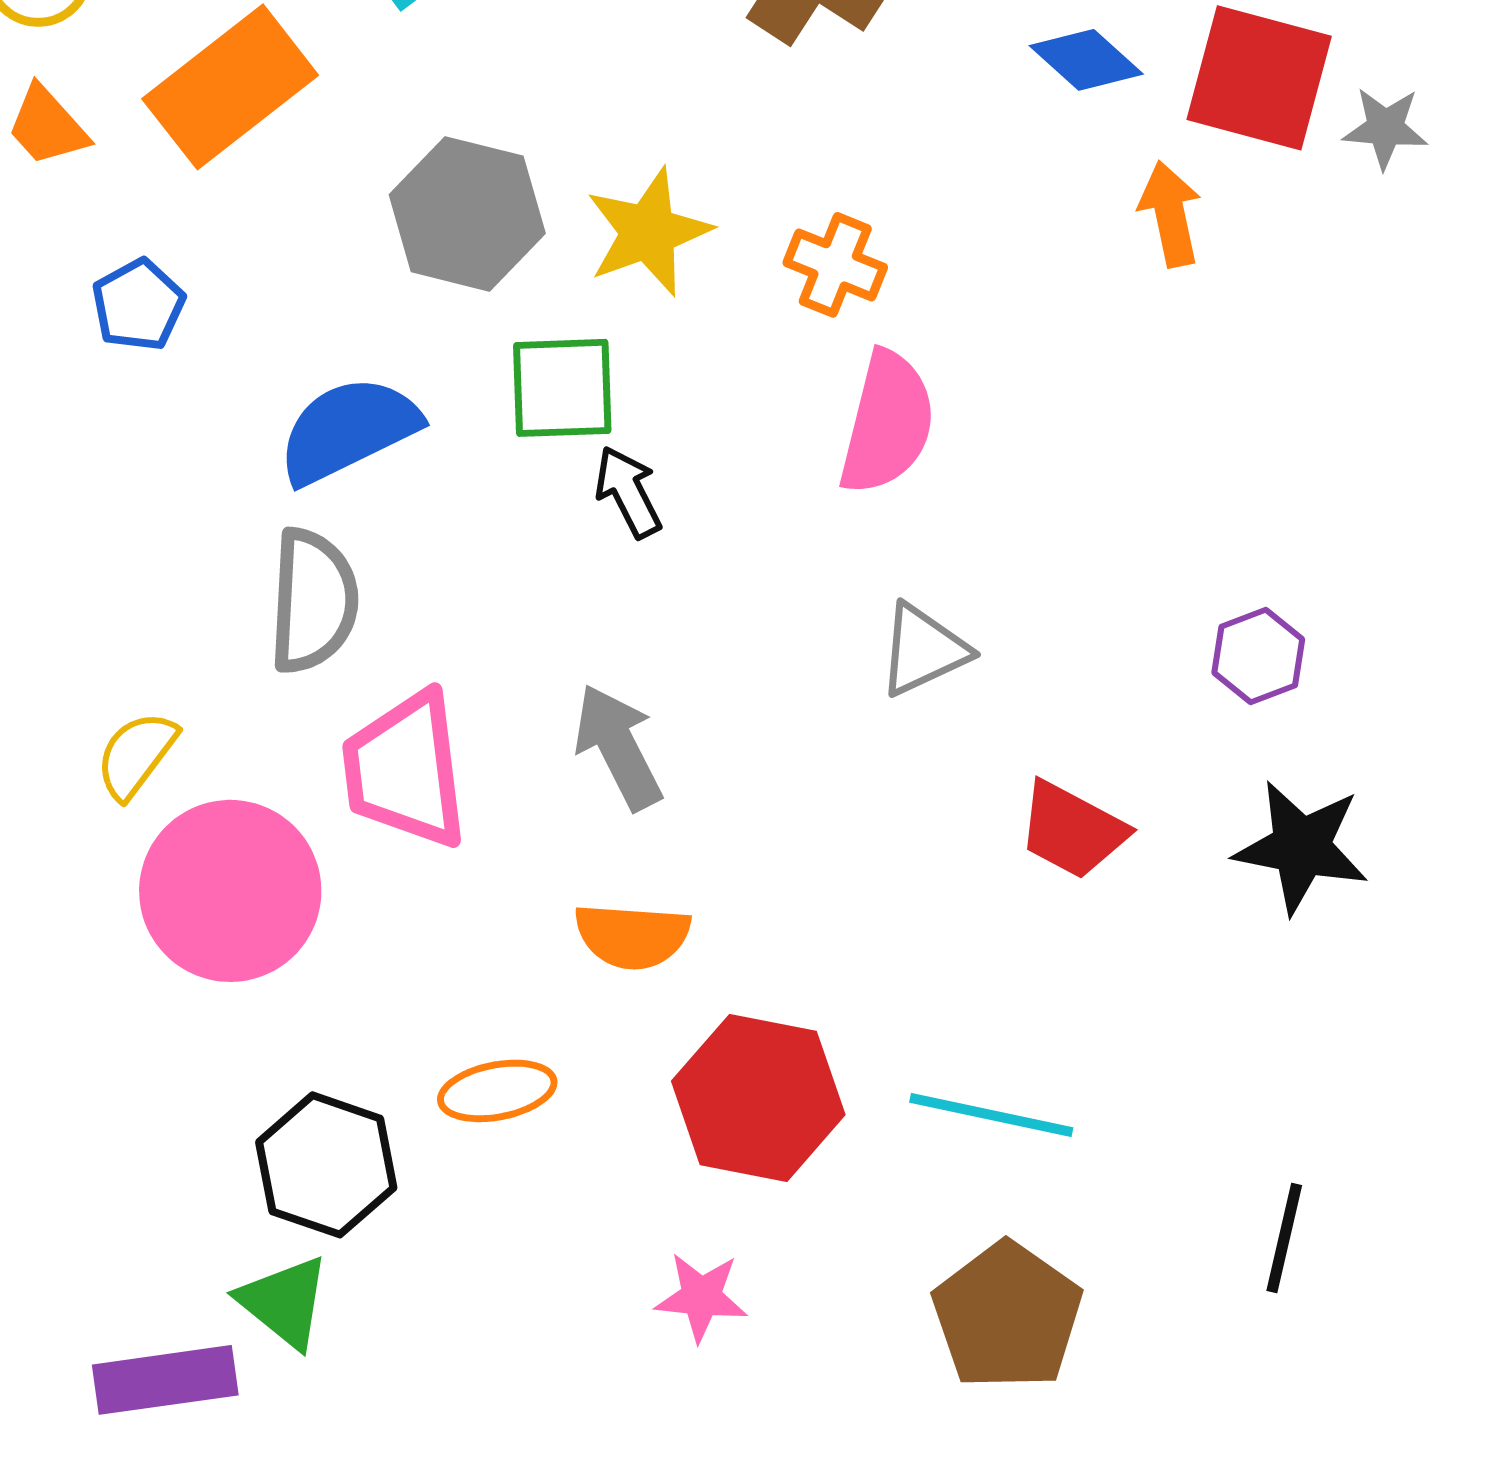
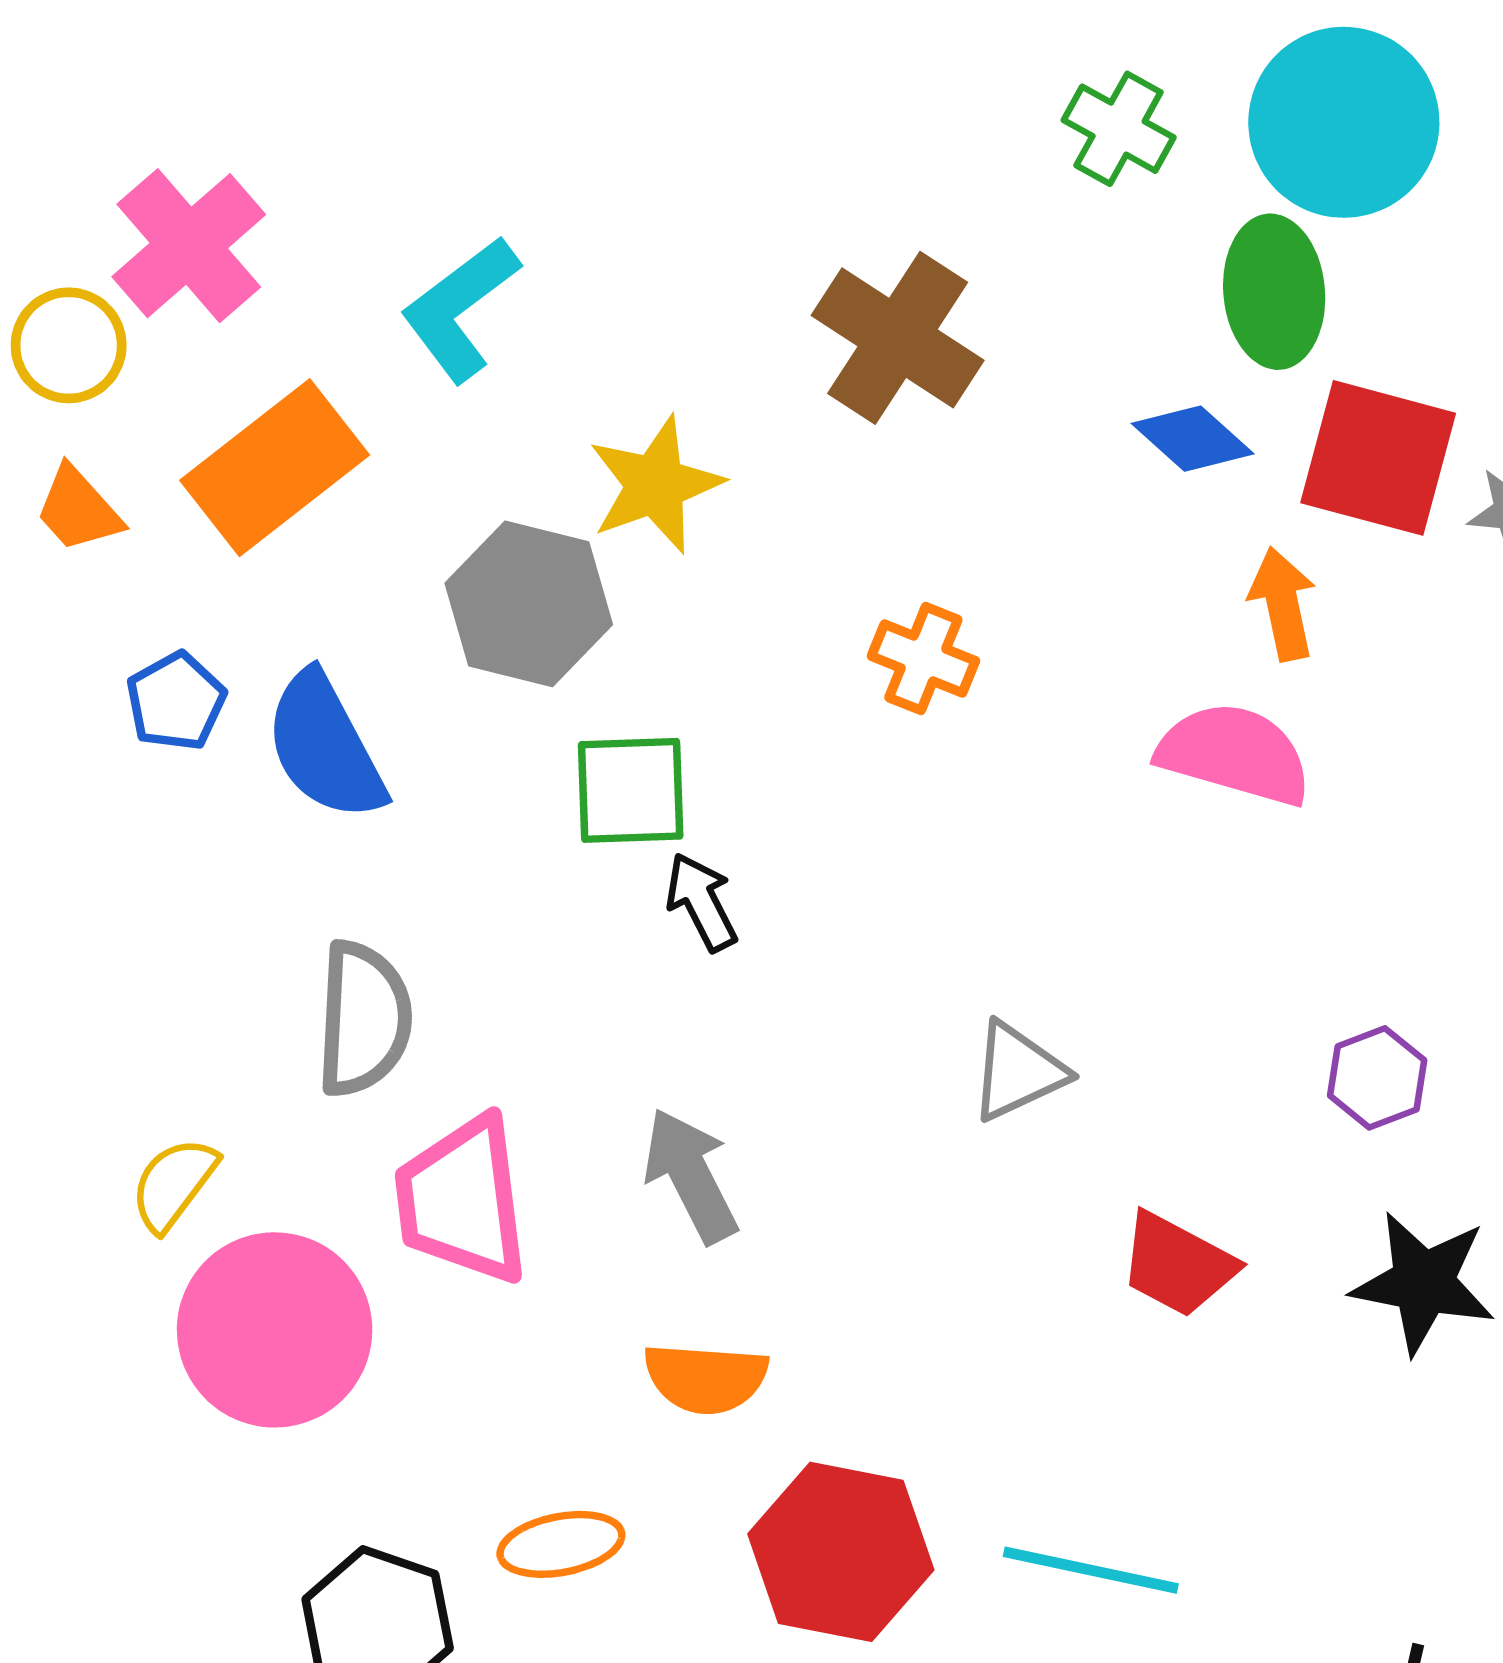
yellow star: (648, 232) -> (655, 485), moved
pink semicircle: (887, 423) -> (1234, 754), moved, turned -88
blue semicircle: (348, 430) -> (325, 746), moved, turned -92

